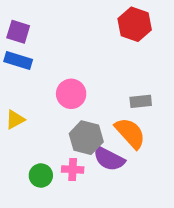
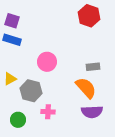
gray hexagon: (86, 138) -> (31, 91), moved
purple semicircle: (109, 159) -> (92, 112), moved, turned -30
green circle: (41, 176) -> (18, 120), moved

